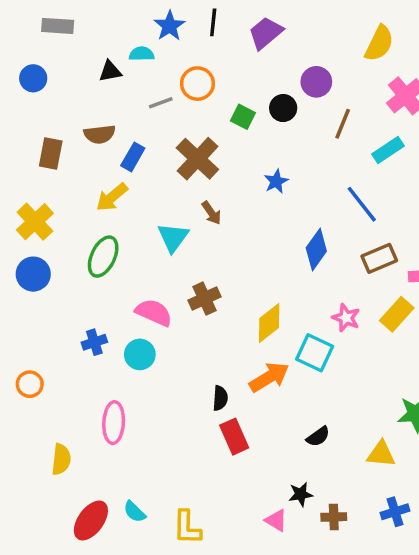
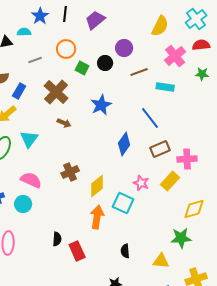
orange circle: (197, 84) -> (66, 49), moved
brown line: (343, 124) -> (139, 72), turned 48
cyan rectangle: (388, 150) -> (165, 87), turned 42
blue star: (276, 181) -> (101, 105), size x1.5
brown arrow: (211, 213) -> (64, 123), turned -32
cyan triangle: (173, 237) -> (29, 139), moved
brown cross: (204, 299) -> (70, 172), moved
orange arrow: (269, 377) -> (97, 217), turned -50
black semicircle: (220, 398) -> (57, 239), moved
black semicircle: (318, 437) -> (125, 251), turned 120

